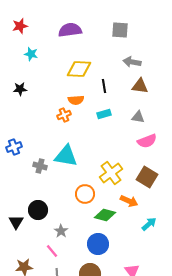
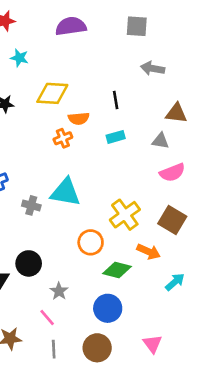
yellow diamond: (79, 69) -> (52, 93), moved
brown triangle: (140, 86) -> (176, 113), moved

